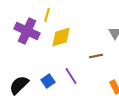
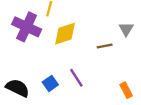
brown line: (96, 56) -> (105, 46), moved
black semicircle: (19, 85) -> (18, 88), turned 70

